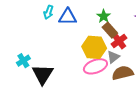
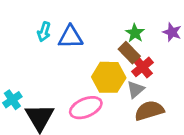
green star: (104, 16) -> (135, 33), moved
pink ellipse: (95, 66) -> (86, 108), moved

